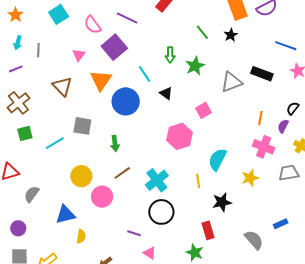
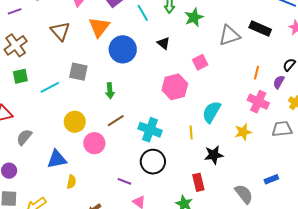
cyan line: (145, 74) -> (143, 13), moved
cyan cross: (157, 180) -> (150, 130), turned -35

